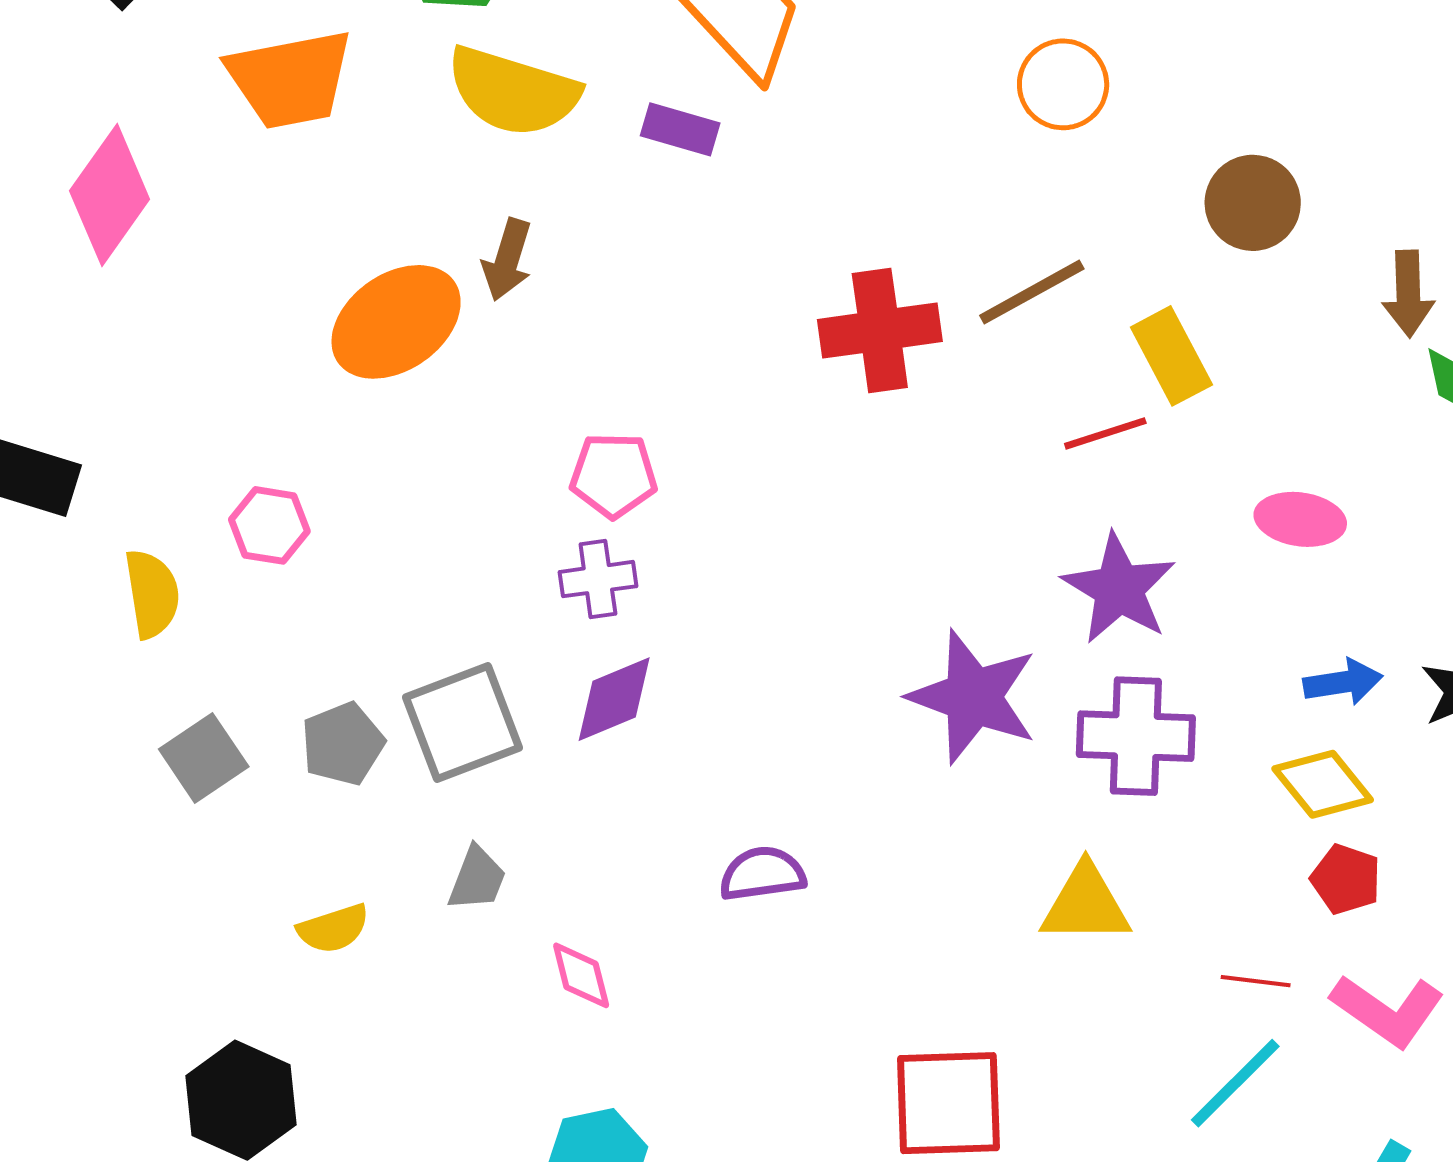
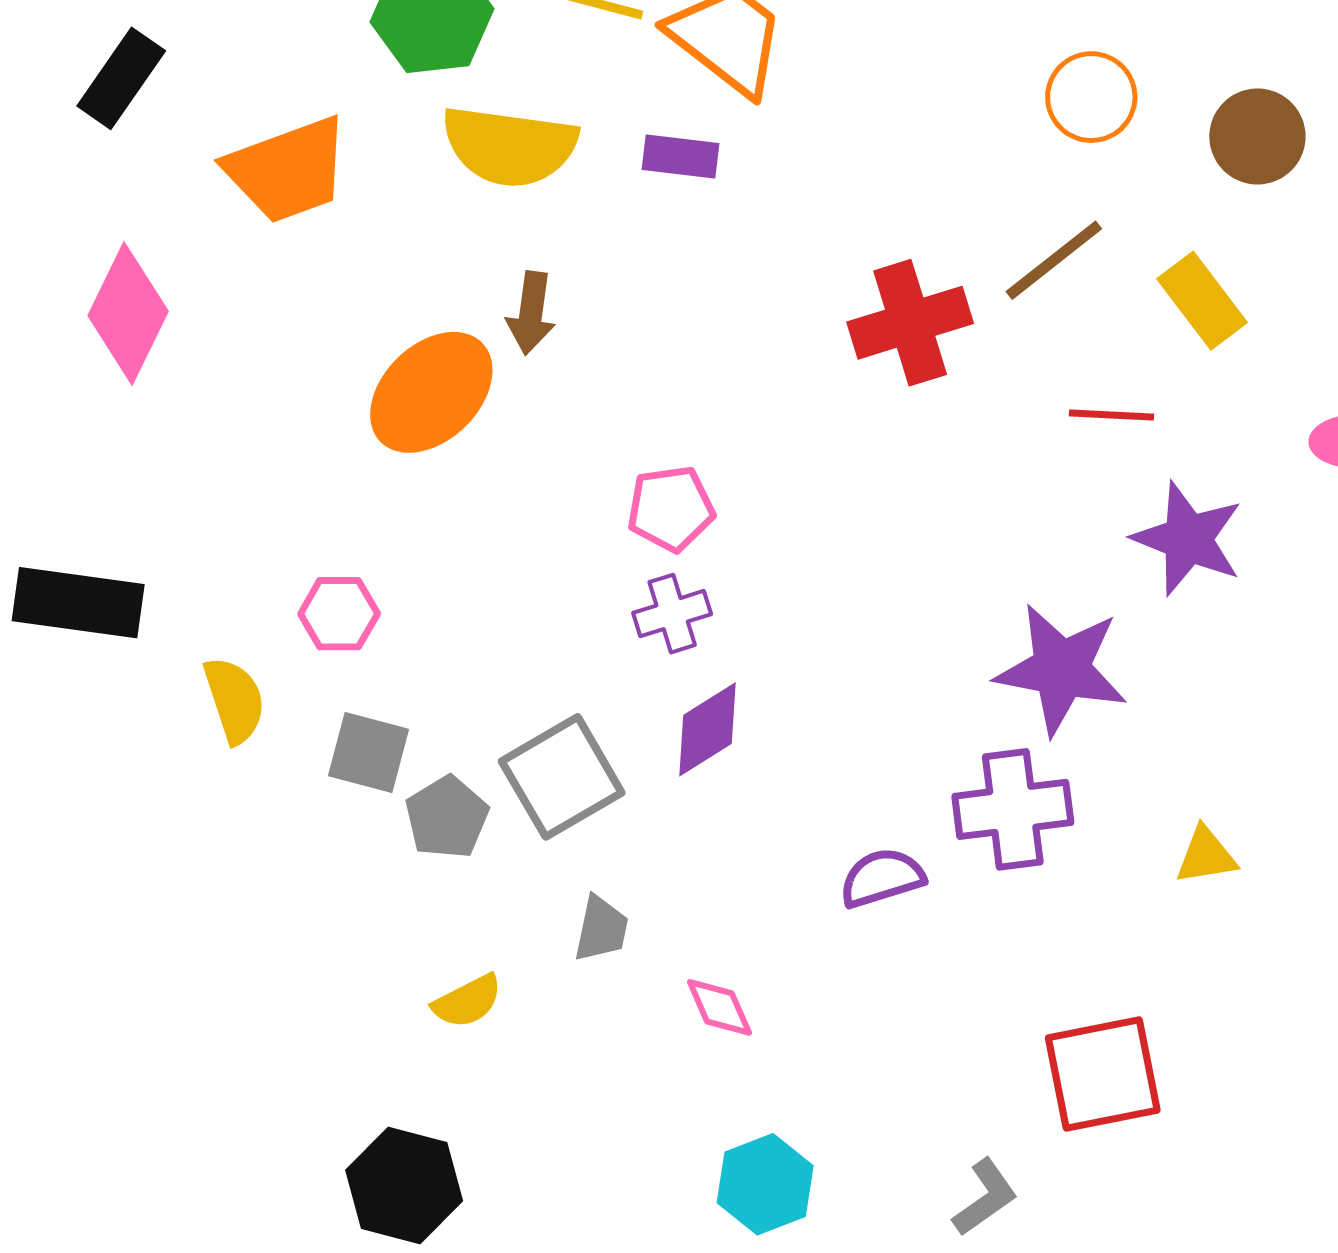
orange circle: (1063, 84) -> (1091, 97), moved
red line: (1105, 433) -> (1111, 415), moved, turned 30
purple cross: (1136, 736) -> (1013, 809), moved
gray square: (204, 758) -> (369, 753), moved, turned -32
yellow triangle: (1086, 904) -> (1206, 856), size x0.7

